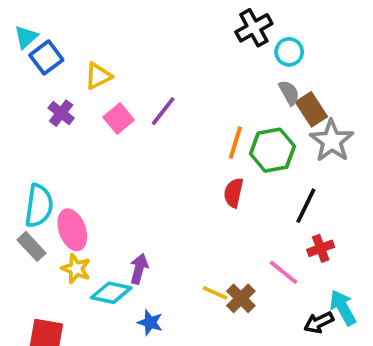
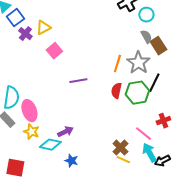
purple line: (163, 111) -> (78, 81), moved, turned 42
purple cross: (61, 113) -> (25, 34), moved
gray star: (332, 141) -> (138, 63), moved
green hexagon: (272, 150) -> (137, 93), moved
black line: (306, 206) -> (154, 83), moved
purple arrow: (139, 269) -> (65, 132), turned 49
yellow line: (215, 293) -> (123, 160), moved
cyan arrow: (343, 308) -> (149, 153), moved

